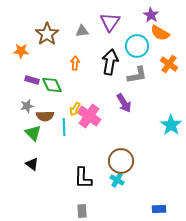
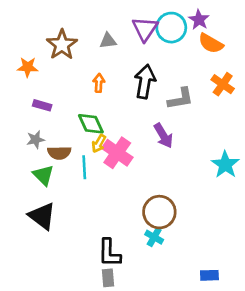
cyan circle: (137, 46) -> (171, 28), moved
green diamond: (52, 85) -> (91, 124), moved
black triangle: (32, 164) -> (42, 216), size x1.6
black L-shape: (83, 178) -> (109, 253), moved

